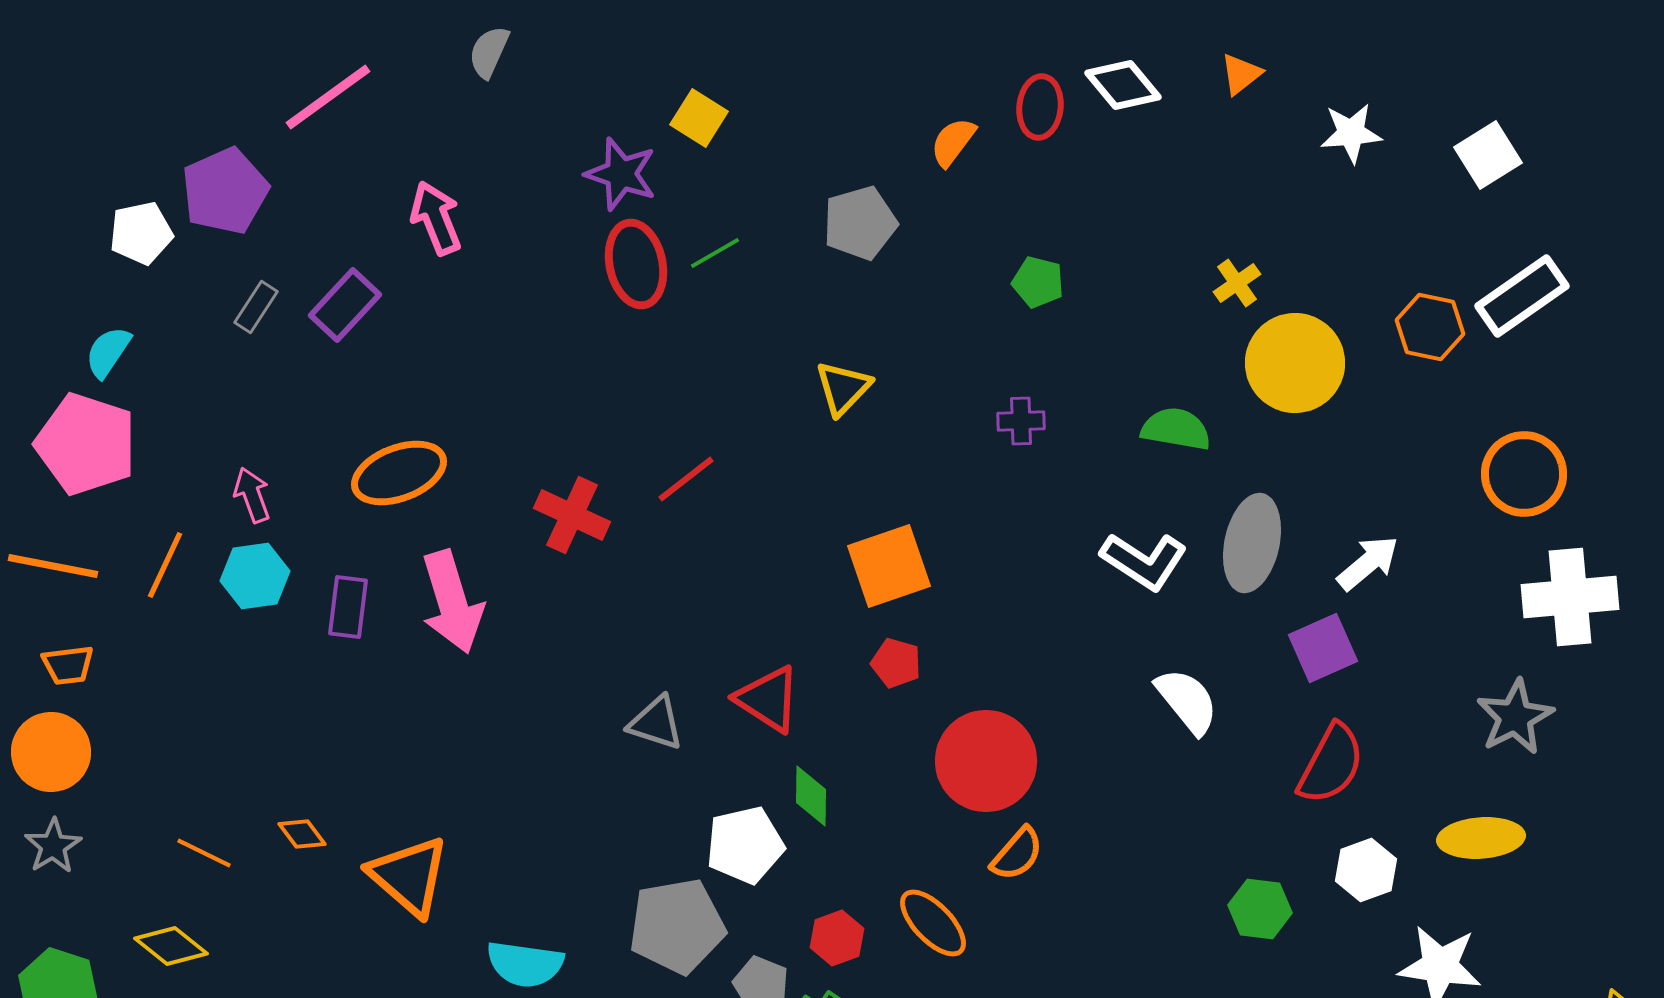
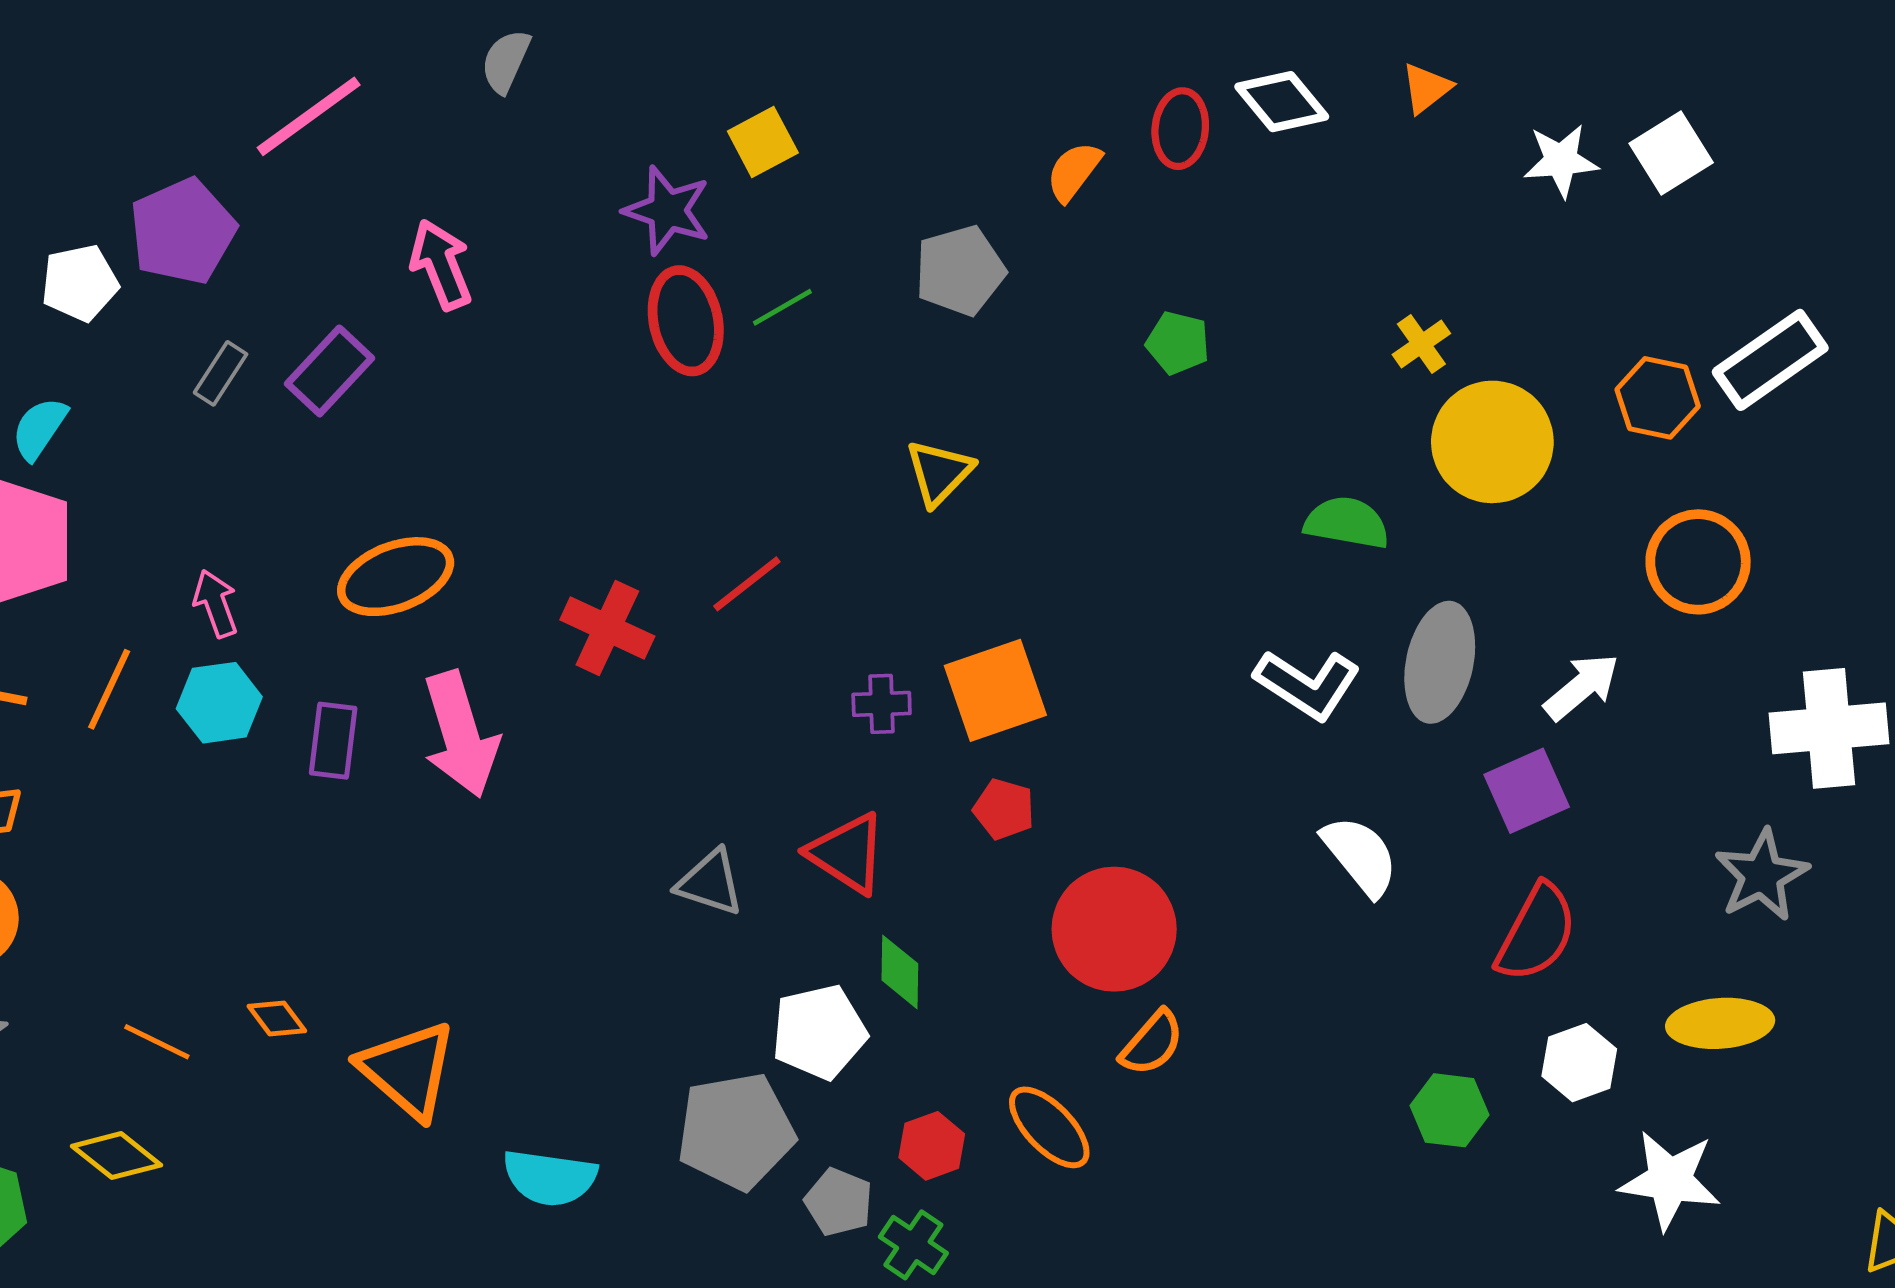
yellow square: (699, 118) -> (763, 142), turned 30
white square: (1488, 155) -> (1671, 153), moved
purple cross: (1021, 421) -> (882, 704), moved
orange circle: (1524, 474) -> (1698, 562), moved

